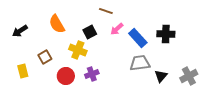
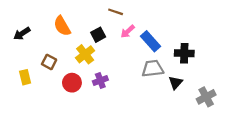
black cross: (166, 34) -> (184, 53), moved
yellow cross: (78, 50) -> (85, 54), turned 30
brown square: (45, 57) -> (49, 62), turned -32
gray cross: (189, 76) -> (206, 97), moved

